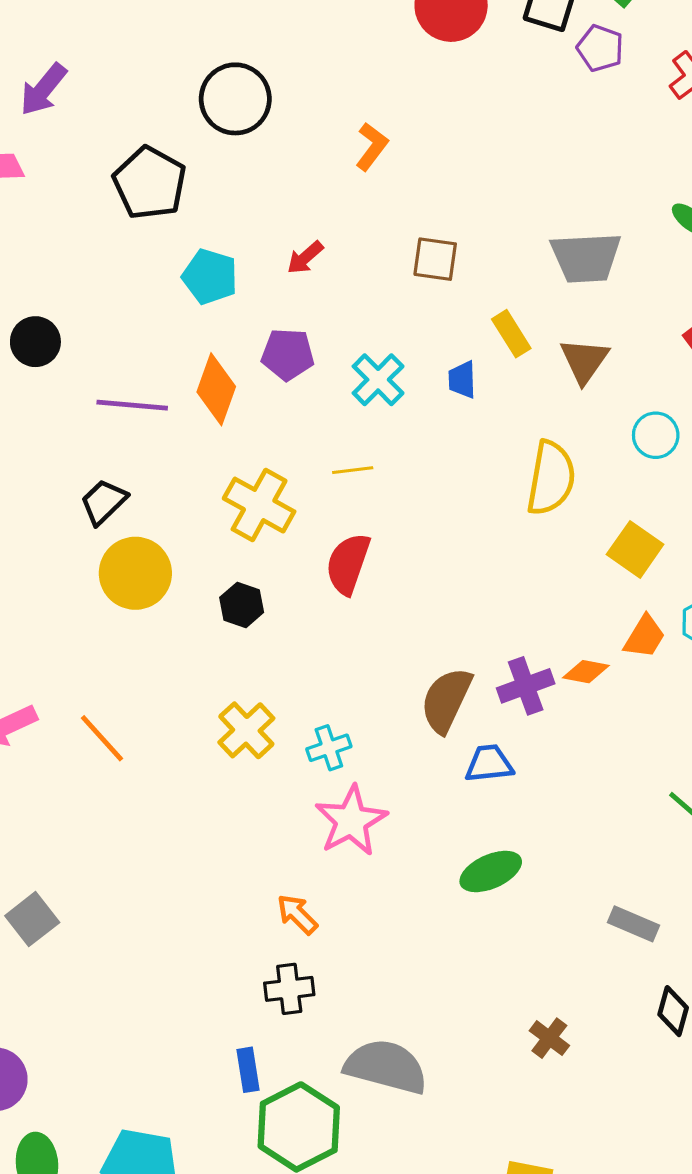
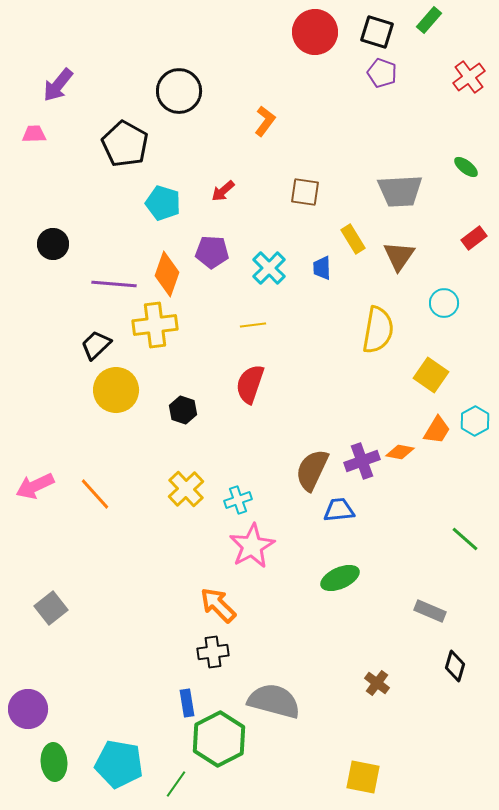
purple pentagon: (600, 48) -> (382, 73), moved
yellow cross: (259, 505) -> (155, 325), moved, turned -36
orange arrow: (297, 914) -> (218, 605), size x1.4

